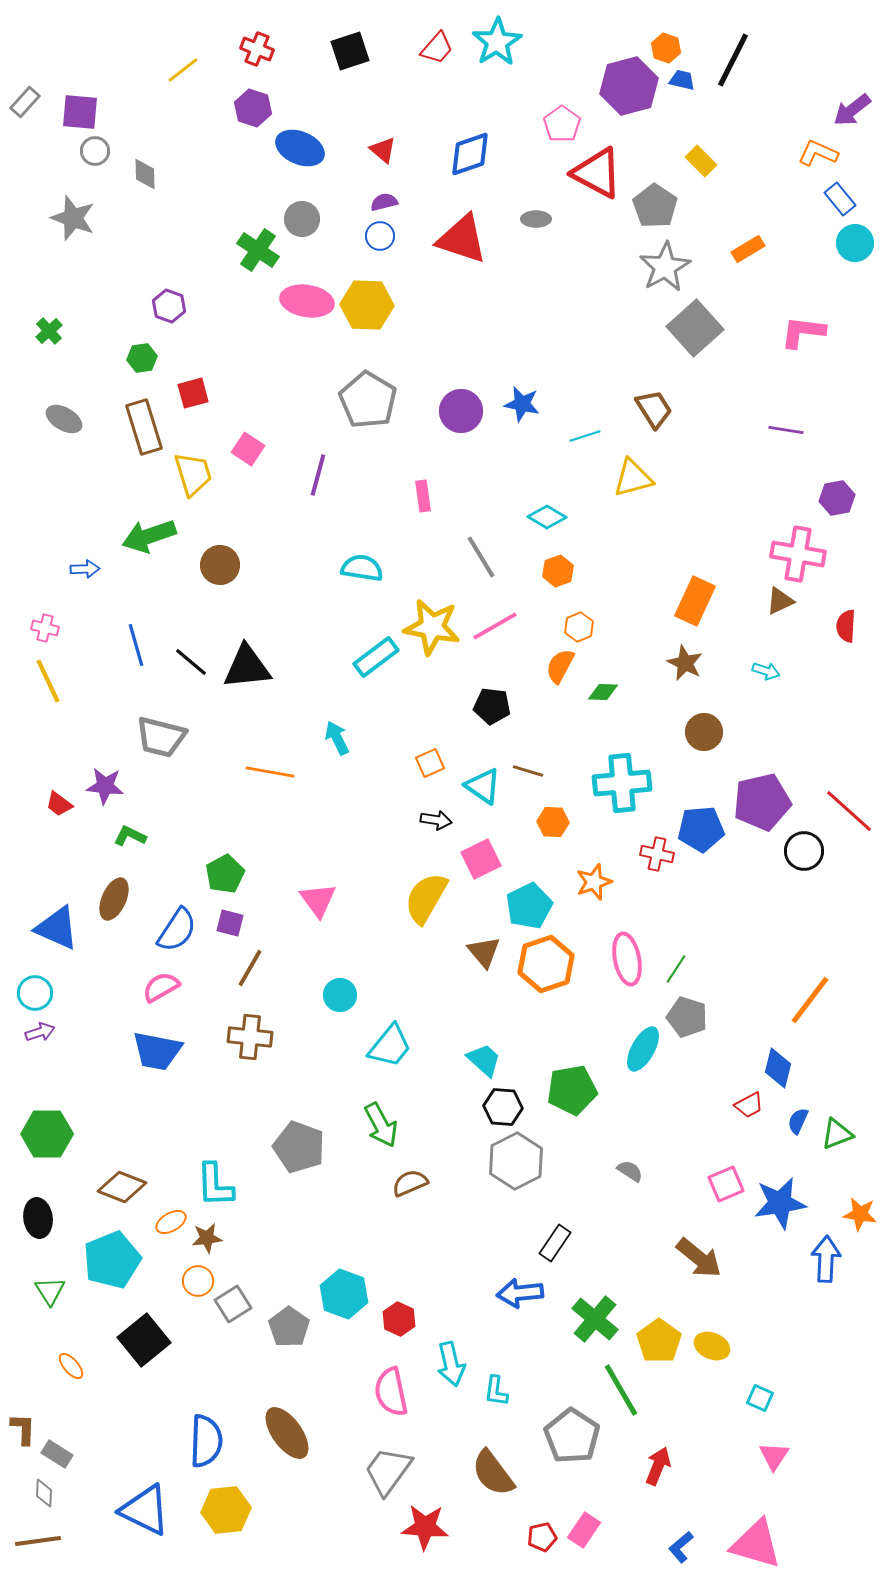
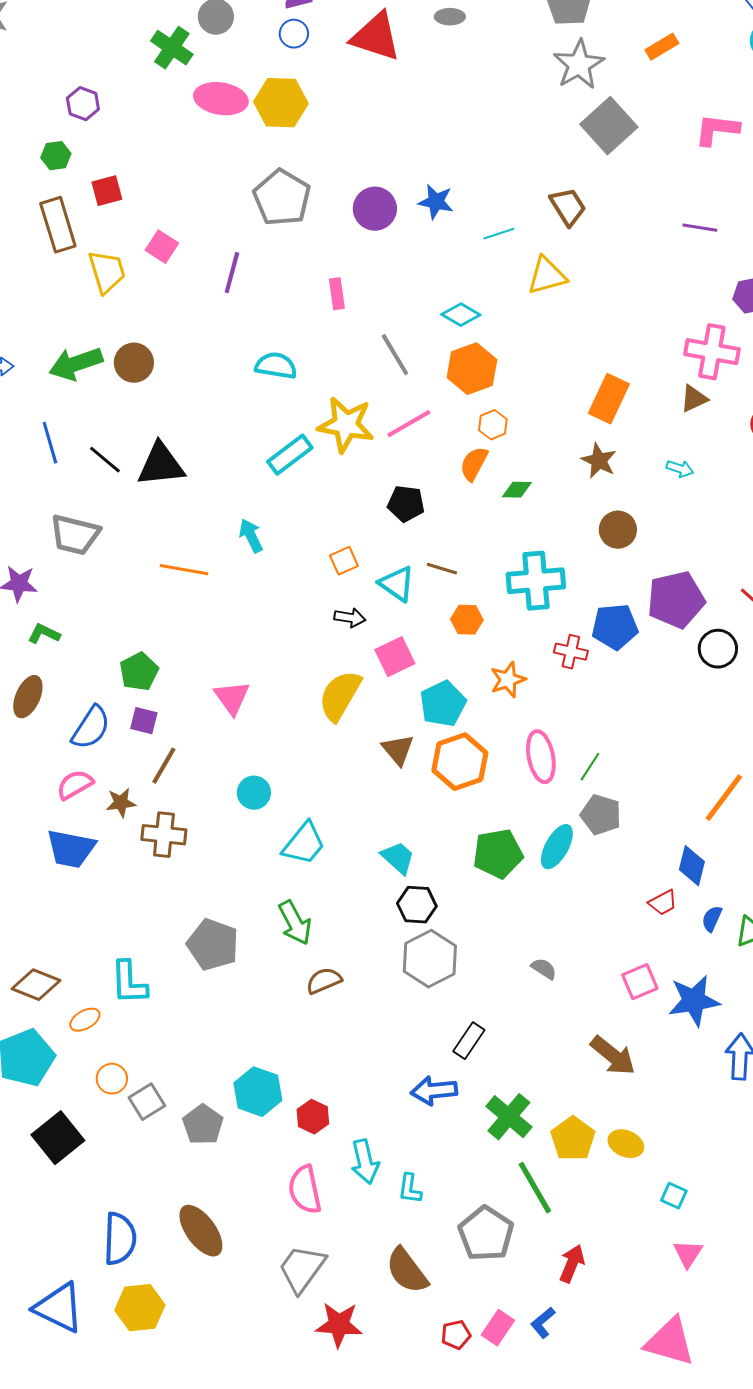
green arrow: (149, 536) -> (76, 364), moved
orange hexagon: (558, 571) -> (472, 369), size x1.6
green pentagon: (572, 1090) -> (498, 854), moved
brown star: (207, 1238) -> (121, 803), moved
blue L-shape: (681, 1547) -> (543, 1323), moved

